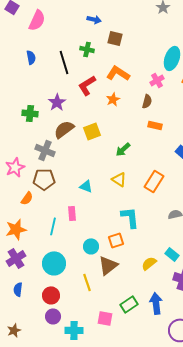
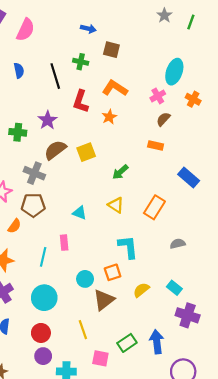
red L-shape: (87, 85) -> (81, 101), turned -40
brown semicircle: (147, 101) -> (163, 119), moved, turned -152
yellow semicircle: (149, 263) -> (141, 290), moved
yellow line: (87, 282) -> (83, 330), moved

